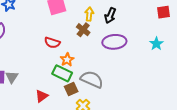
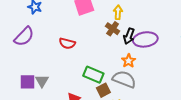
black arrow: (110, 15) -> (129, 36), moved
red semicircle: (52, 43) -> (67, 43), moved
orange star: (67, 60) -> (129, 61), moved

